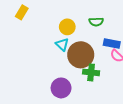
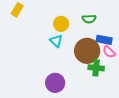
brown circle: (81, 55) -> (87, 51), moved
green cross: (91, 72) -> (96, 68), moved

